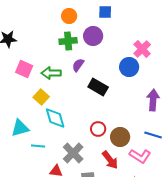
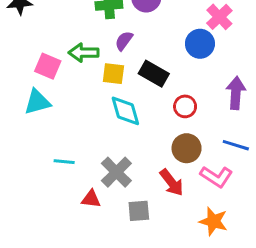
pink square: (24, 69) -> (48, 66), moved
yellow square: (41, 97) -> (113, 74), moved, turned -35
cyan diamond: (55, 118) -> (125, 111), moved
cyan triangle: (20, 128) -> (37, 102), moved
red circle: (98, 129) -> (185, 106), moved

